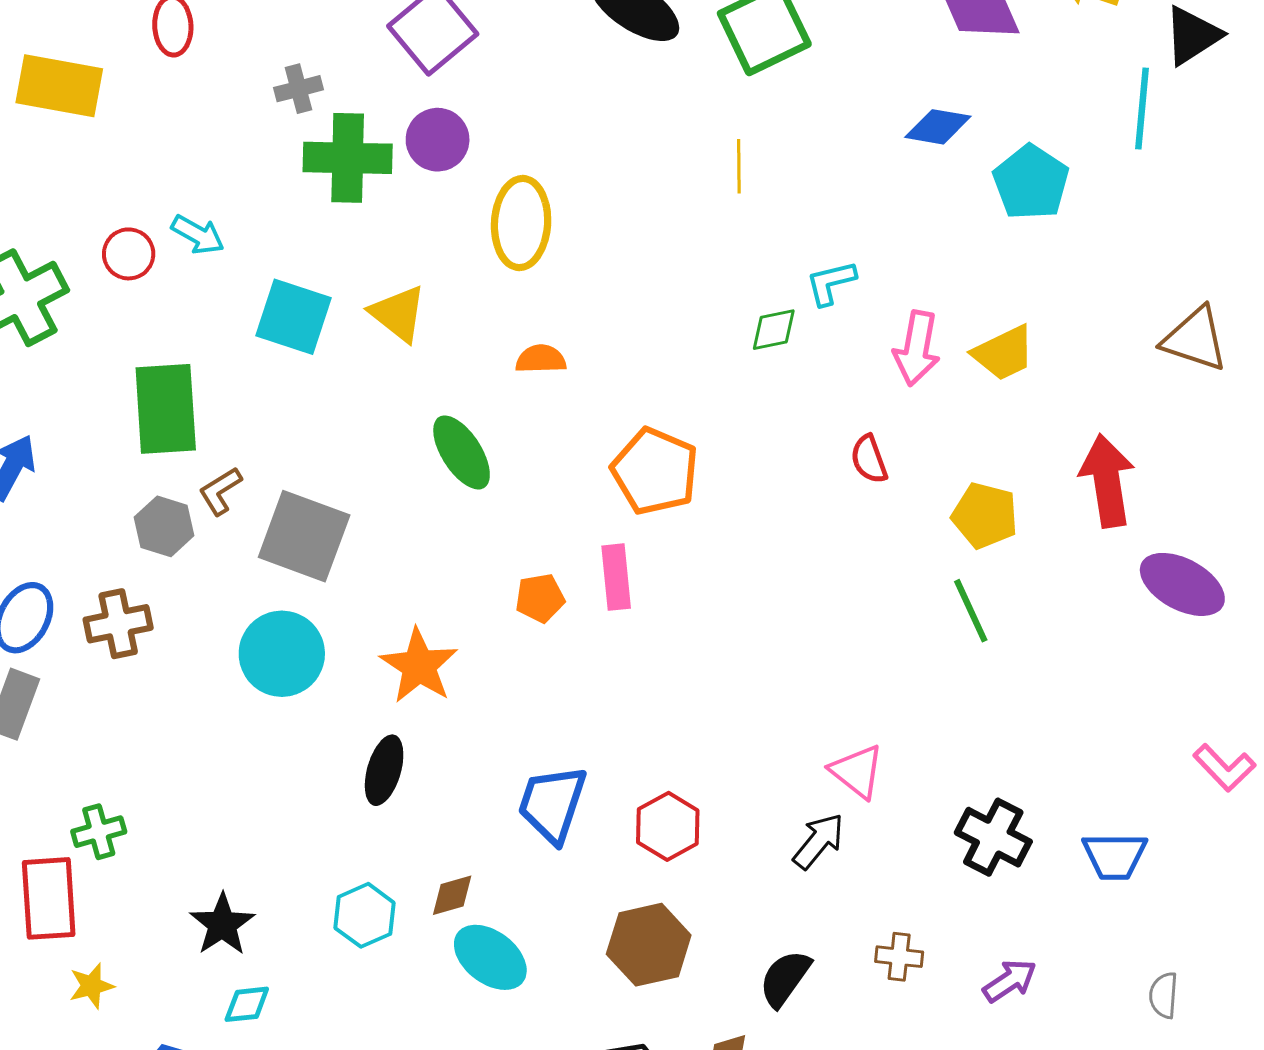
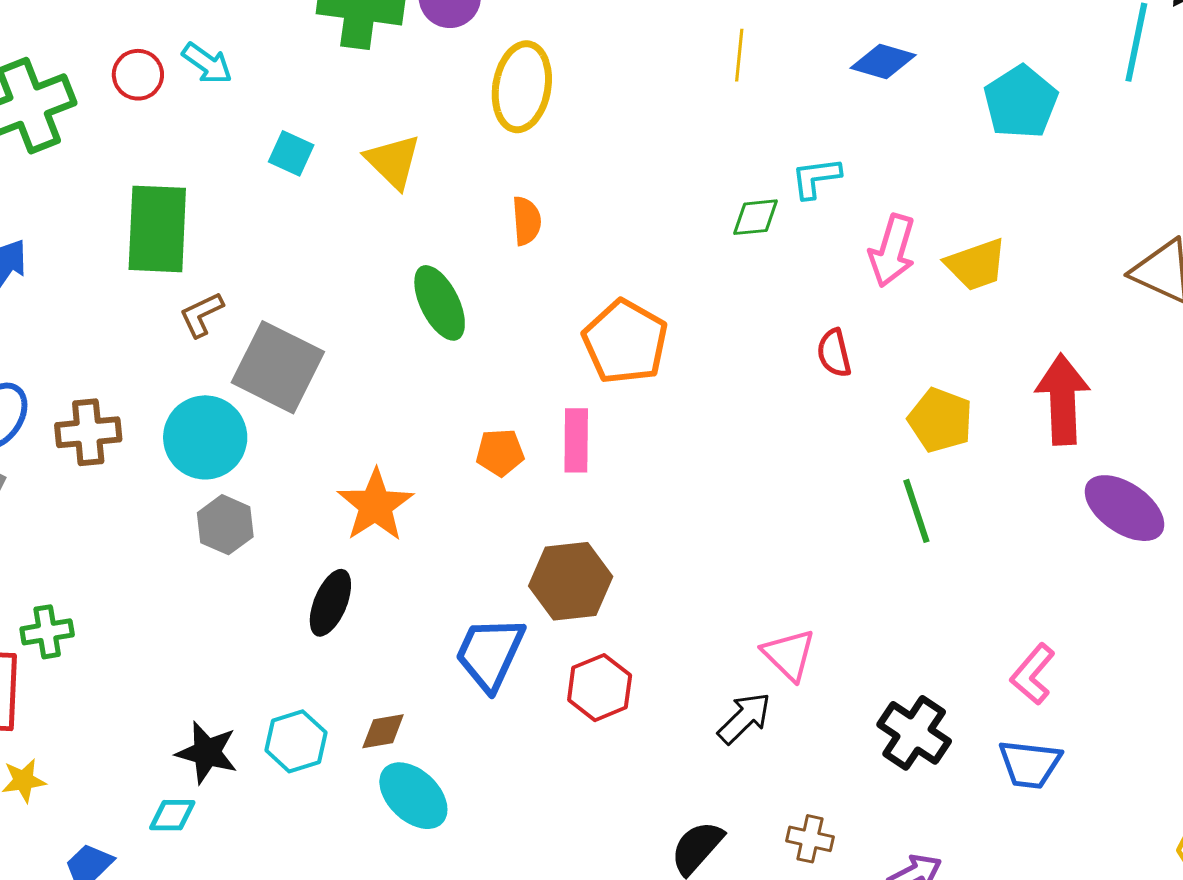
blue diamond: (938, 127) -> (883, 62), moved
cyan square: (293, 317) -> (291, 153), size x0.6
orange semicircle: (541, 359) -> (526, 221), turned 81
gray hexagon: (164, 526) -> (225, 525), moved
cyan circle: (282, 654) -> (205, 437), moved
pink L-shape: (1224, 768) -> (1033, 674), moved, turned 78
black star: (222, 924) -> (207, 752), moved, turned -30
brown hexagon: (649, 945) -> (571, 581), moved

